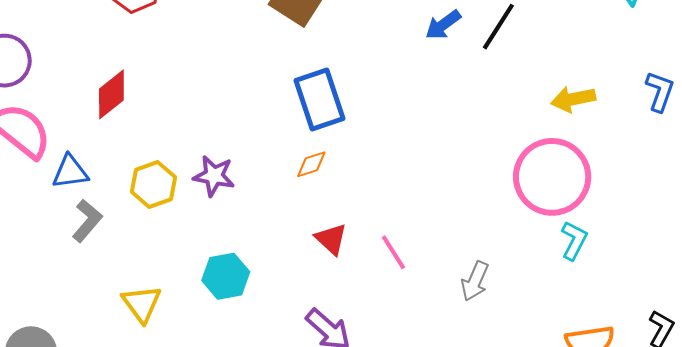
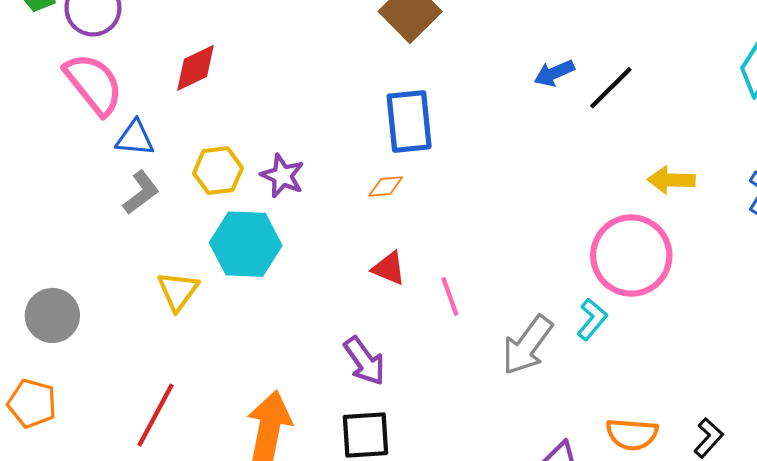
red triangle: (331, 239) -> (389, 268), turned -33
cyan L-shape: (574, 240) -> (592, 319), moved
cyan hexagon: (226, 276) -> (246, 244), moved, size x1.4
gray arrow: (475, 281) -> (527, 345), size x1.5

